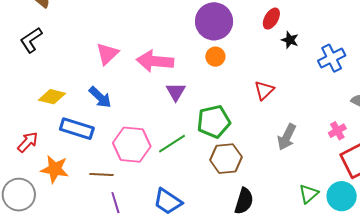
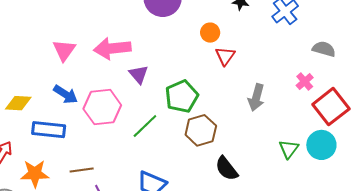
orange circle: (215, 57) -> (210, 33), moved
pink hexagon: (132, 145) -> (102, 107), moved
black semicircle: (244, 201) -> (227, 169), turned 136

